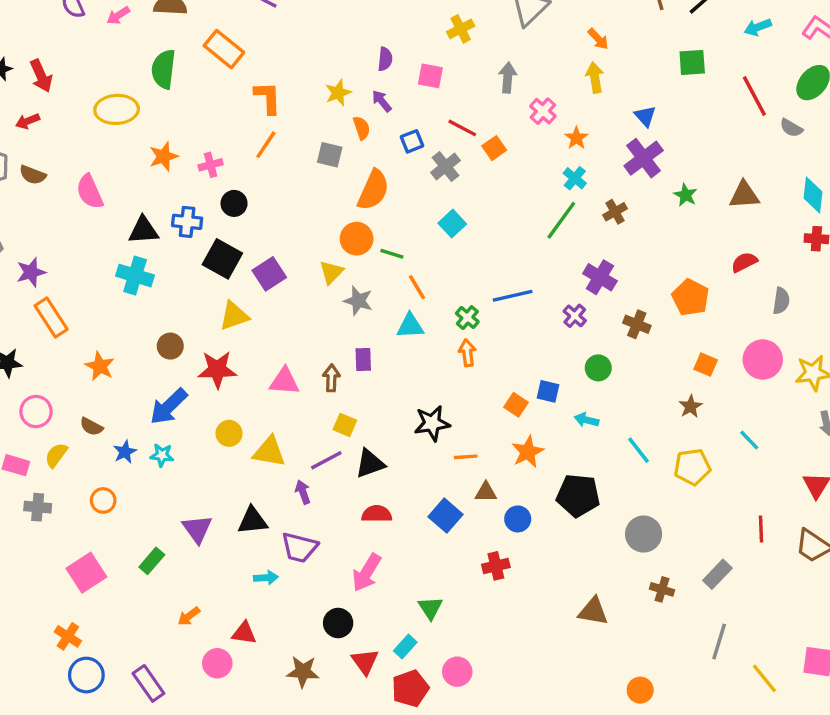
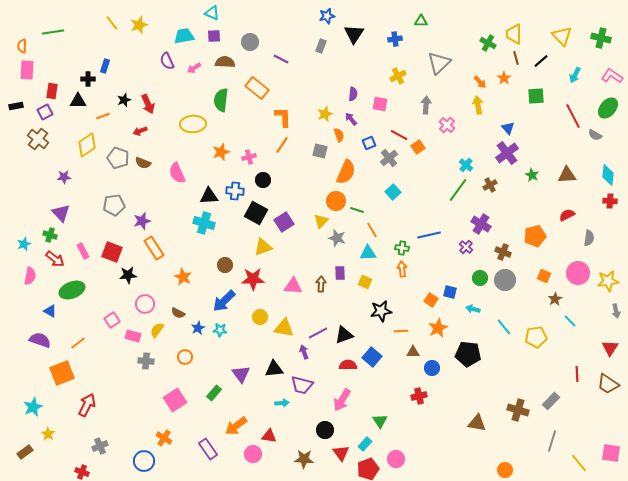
cyan arrow: (758, 27) -> (575, 75), turned -42
orange star: (576, 138) -> (504, 78), moved
orange pentagon: (691, 297) -> (535, 236), turned 30
green cross: (467, 318) -> (402, 248), turned -32
brown star: (691, 406) -> (555, 299), moved
yellow square: (345, 425) -> (365, 282), moved
blue square: (446, 516) -> (372, 357), moved
gray circle: (644, 534) -> (505, 280), moved
brown cross: (662, 589) -> (518, 410), size x1.5
orange arrow: (189, 616) -> (236, 426), size x1.6
blue circle: (86, 675) -> (144, 461), moved
purple rectangle: (148, 683) -> (208, 449), moved

